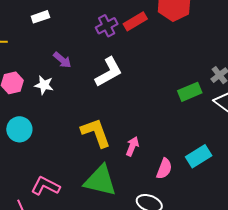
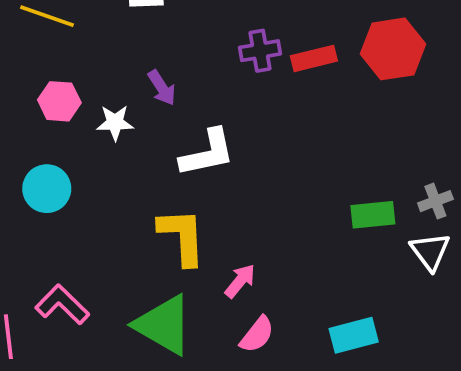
white L-shape: (109, 72) -> (207, 153), moved
white star: (44, 85) -> (115, 123), turned -30
pink semicircle: (164, 169) -> (257, 335), moved

